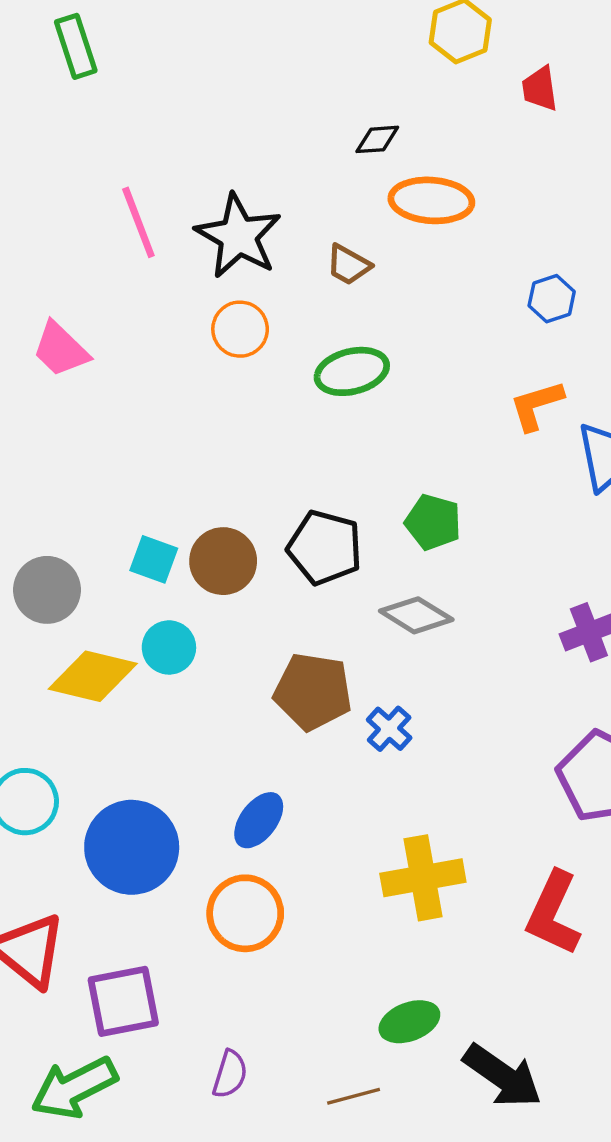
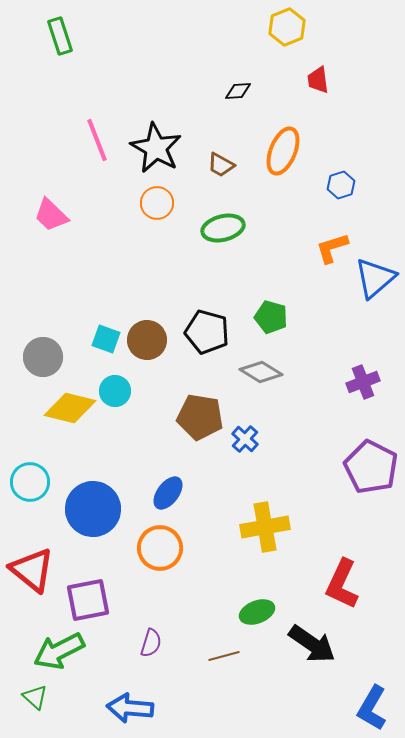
red trapezoid: (540, 89) -> (318, 80), moved
orange ellipse: (431, 200) -> (283, 151), moved, turned -72
red L-shape: (553, 913) -> (342, 584), moved

